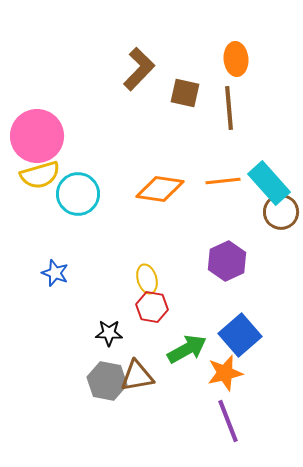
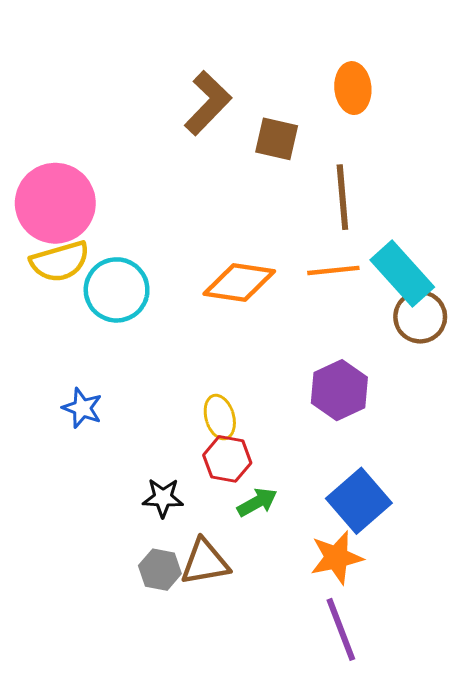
brown line: (229, 108) -> (342, 197), moved
green arrow: (187, 349) -> (257, 502), moved, size x0.7
gray hexagon: (107, 381) -> (160, 570), size x0.7

